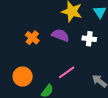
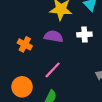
pink line: (67, 72) -> (53, 70), moved

